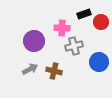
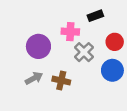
red circle: (101, 22) -> (115, 42), moved
gray cross: (74, 46) -> (84, 52), turned -30

